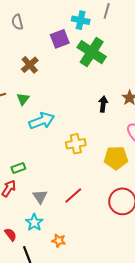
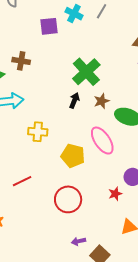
green cross: (92, 52) -> (86, 72), moved
brown cross: (30, 65) -> (21, 61), moved, turned 36

